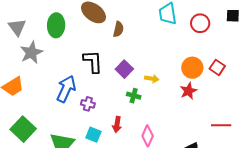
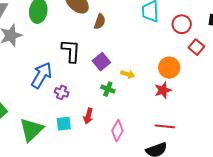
red square: (217, 67) -> (196, 47), moved
red line: (221, 125) -> (165, 126), moved
cyan square: (93, 135) -> (64, 124), turned -35

